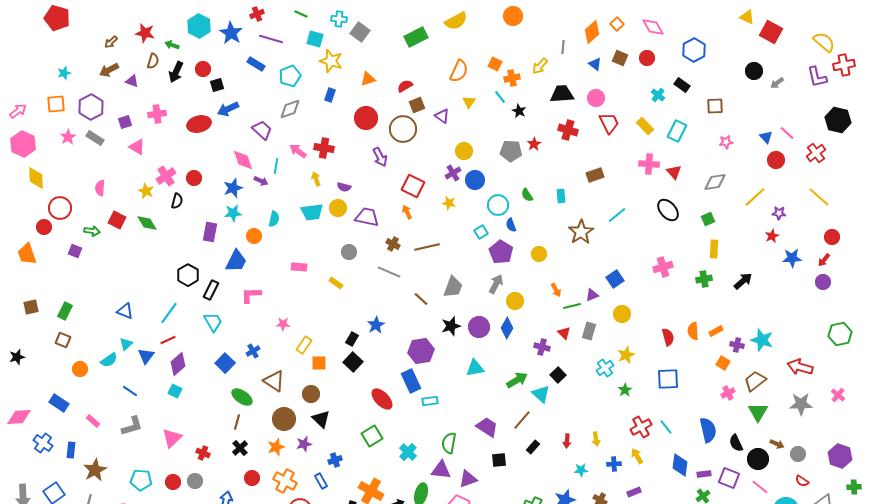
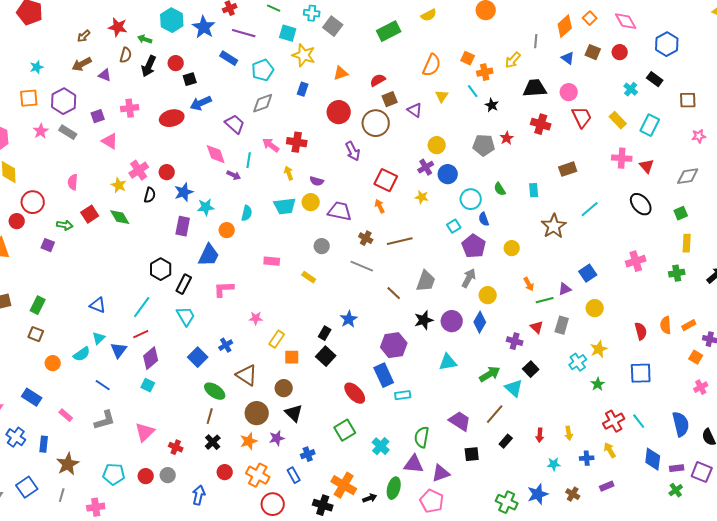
yellow semicircle: (456, 21) -> (429, 15), size x0.7
blue star: (233, 188) -> (184, 192), moved
red square: (117, 220) -> (90, 214), turned 30

